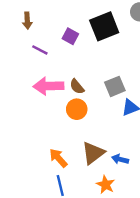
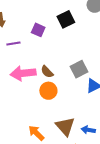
black square: (104, 26) -> (66, 19), size x0.7
purple line: (40, 50) -> (13, 43), turned -32
brown triangle: (93, 153) -> (65, 126), turned -30

